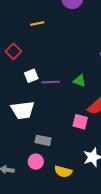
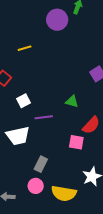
purple line: (51, 82) -> (44, 117), moved
gray rectangle: (43, 140) -> (41, 164), turned -70
yellow semicircle: (63, 171) -> (64, 193), size x1.4

